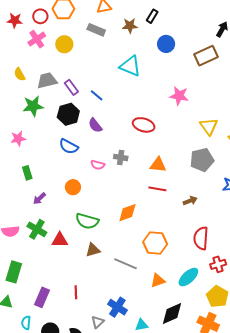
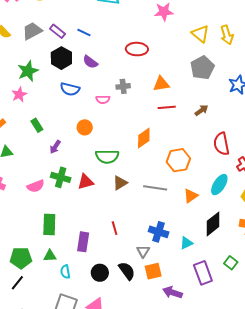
green star: (33, 106) -> (28, 71), moved
cyan semicircle: (26, 323) -> (65, 272), moved

